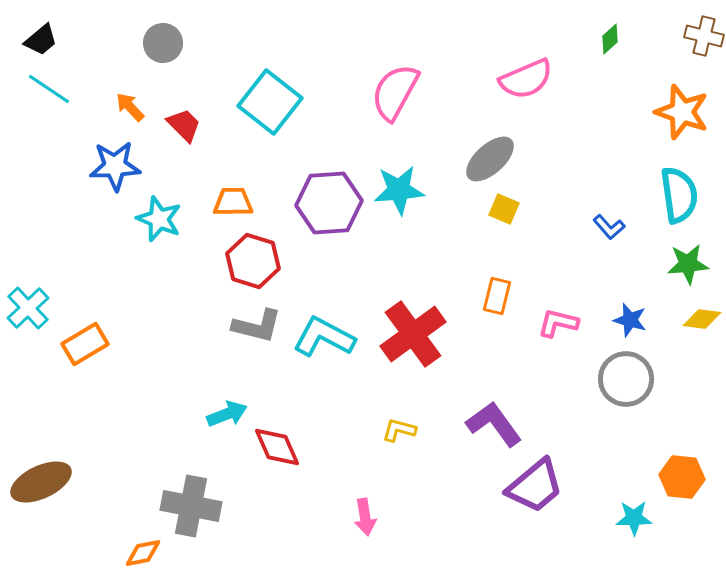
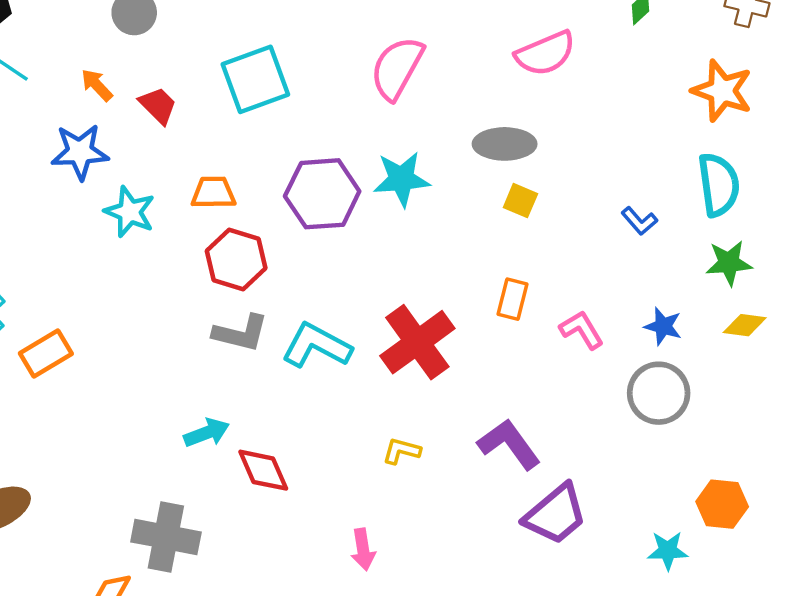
cyan square: (270, 102) -> (255, 79), turned 32
gray ellipse: (490, 159) -> (505, 144), turned 42
pink L-shape: (558, 323) -> (582, 330), turned 45

